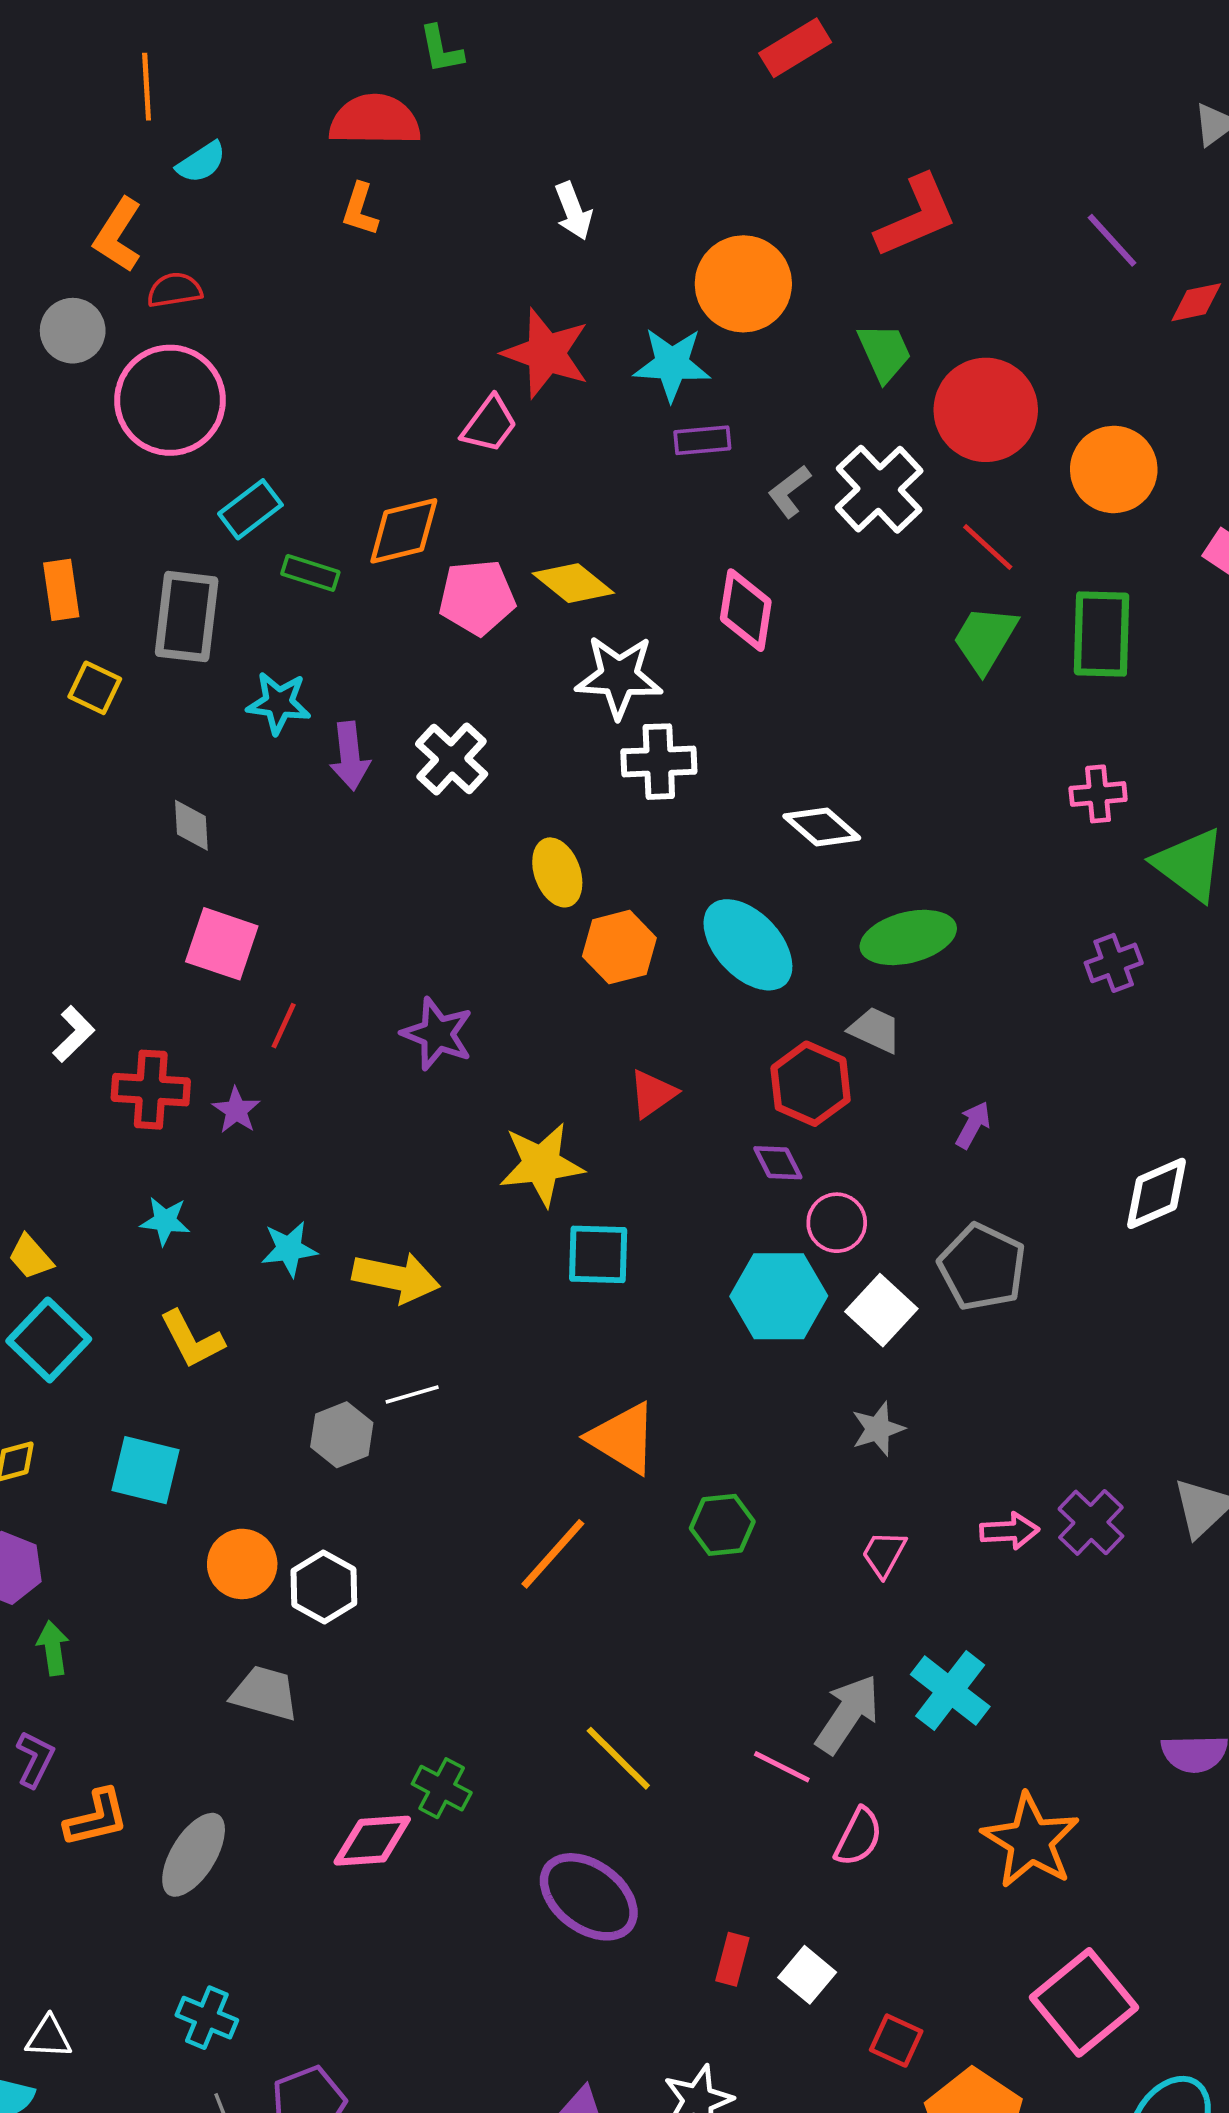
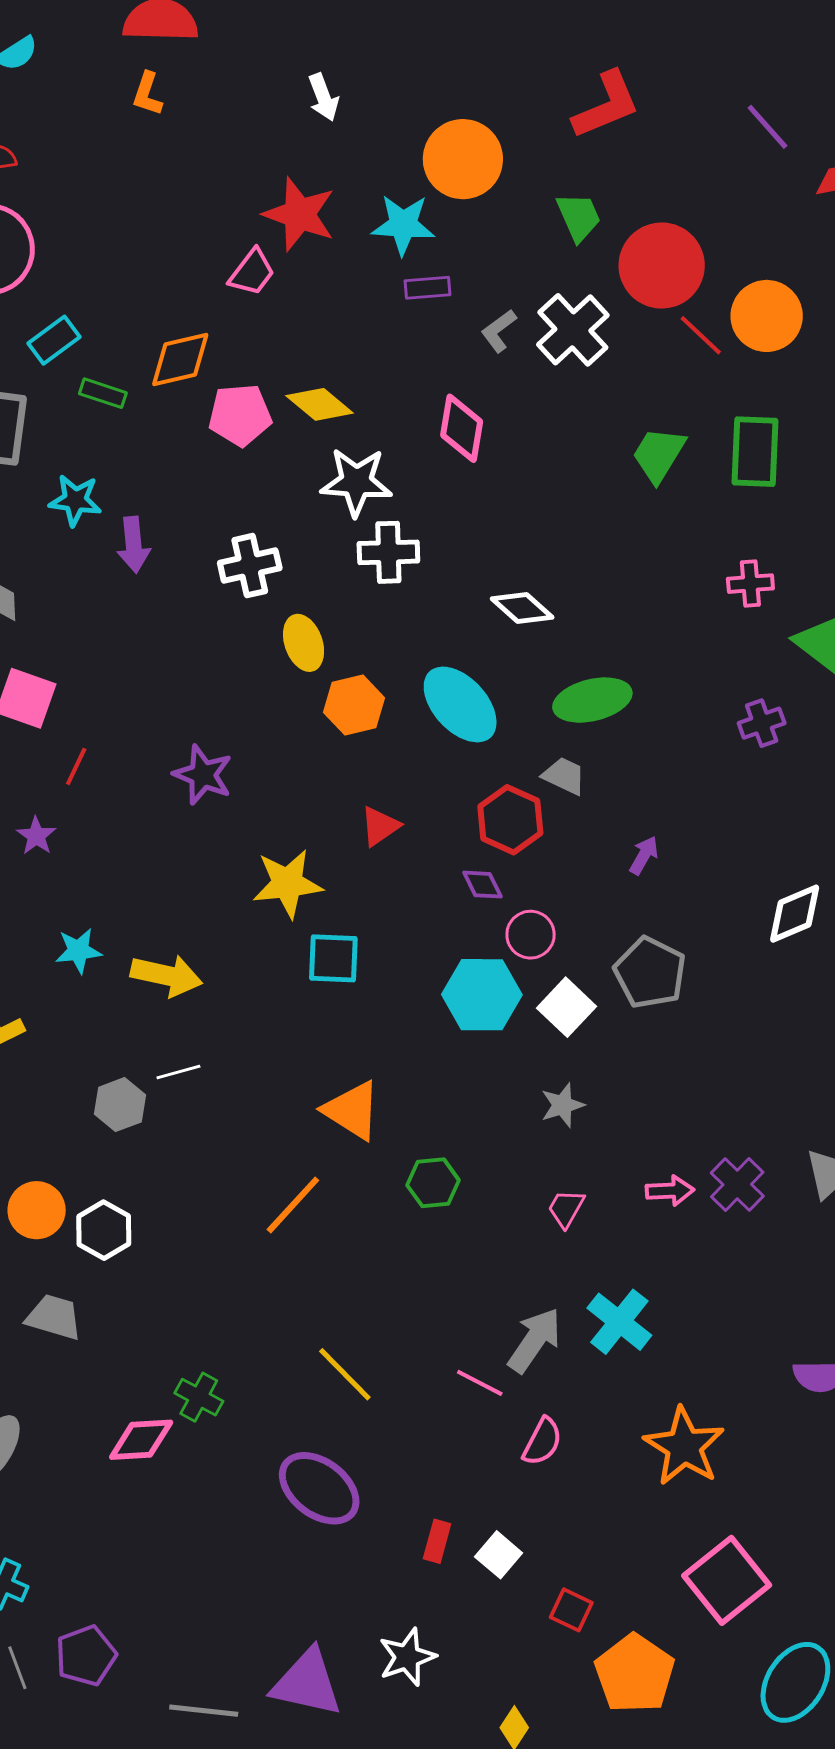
red line: (988, 547) -> (701, 335), moved
white cross: (452, 759) -> (250, 566), moved, turned 34

